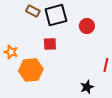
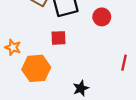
black star: (87, 87) -> (81, 88), moved

